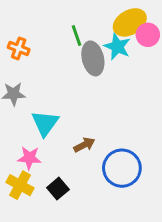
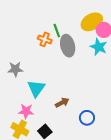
cyan star: (117, 47) -> (99, 47), moved
orange cross: (19, 48) -> (45, 39), moved
blue circle: (122, 168) -> (87, 118), size x0.6

